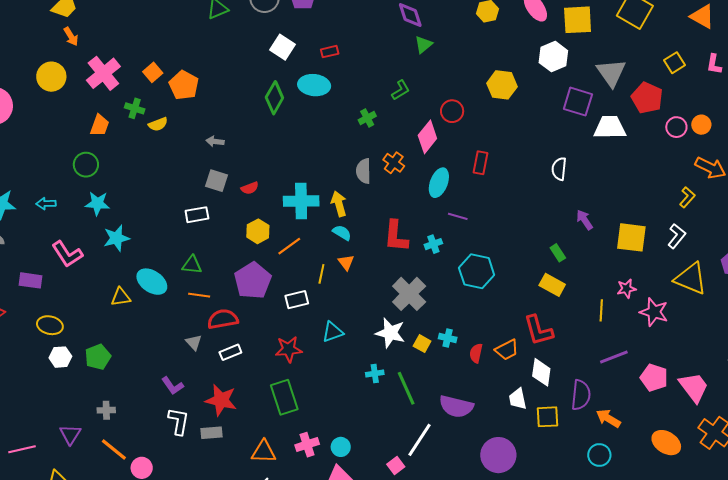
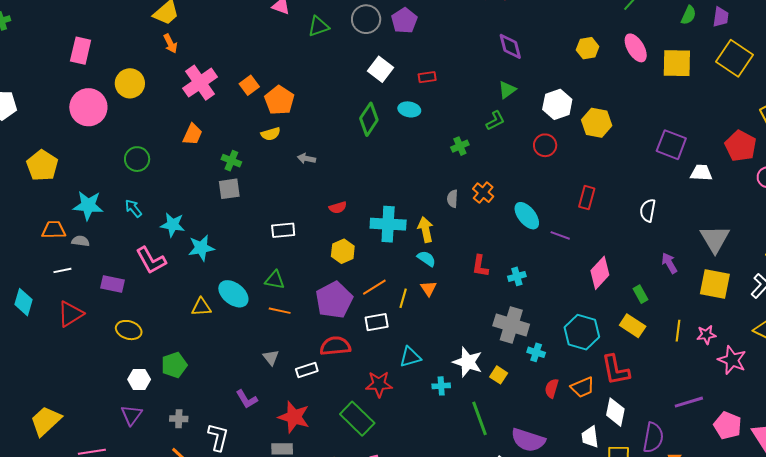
green triangle: (423, 44) -> (507, 90), moved
white hexagon: (553, 57) -> (557, 104), moved
gray triangle: (611, 73) -> (715, 239), moved
yellow circle: (51, 77) -> (130, 83), moved
cyan ellipse: (314, 85) -> (409, 109), size x0.7
green cross: (135, 108) -> (231, 161), moved
yellow semicircle: (158, 124) -> (271, 134), moved
white trapezoid: (610, 127) -> (701, 173), size x0.7
pink diamond: (427, 137) -> (600, 273), moved
red rectangle: (481, 163) -> (587, 198), moved
green circle: (86, 165) -> (137, 159), moved
gray semicircle: (364, 171) -> (452, 199), size x0.7
gray square: (216, 181) -> (229, 189), moved, turned -30
cyan ellipse: (439, 183) -> (527, 216), turned -64
cyan star: (97, 203) -> (173, 225), moved
cyan arrow: (46, 204) -> (133, 208), turned 48
purple line: (458, 216) -> (560, 235), moved
red L-shape: (396, 236) -> (480, 266), size x0.7
orange line: (289, 246) -> (374, 287), moved
cyan hexagon: (477, 271) -> (582, 332), moved
gray cross: (409, 294) -> (511, 325), moved, turned -32
yellow line: (601, 310) -> (678, 331), moved
red semicircle: (223, 319) -> (335, 346), moved
cyan cross: (448, 338) -> (536, 352), moved
red star: (289, 349) -> (379, 384), moved
white hexagon: (60, 357) -> (139, 379), moved
cyan cross: (375, 373) -> (441, 386), moved
green rectangle: (284, 397) -> (357, 419), turned -32
white L-shape: (179, 421) -> (218, 437), moved
purple triangle: (70, 434) -> (131, 415), moved

